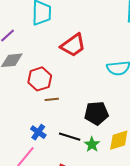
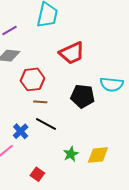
black pentagon: (96, 113) -> (83, 96), moved
black line: (70, 137) -> (46, 124), moved

